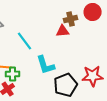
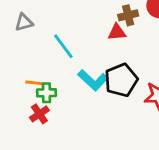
cyan L-shape: (46, 65) -> (93, 80), turned -30
black pentagon: (66, 85) -> (121, 80), moved

